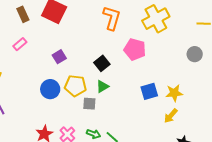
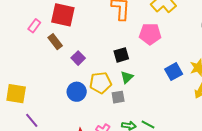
brown rectangle: (23, 14) -> (55, 42), moved
pink rectangle: (20, 44) -> (34, 26), moved
black square: (102, 63) -> (121, 55), turned 35

